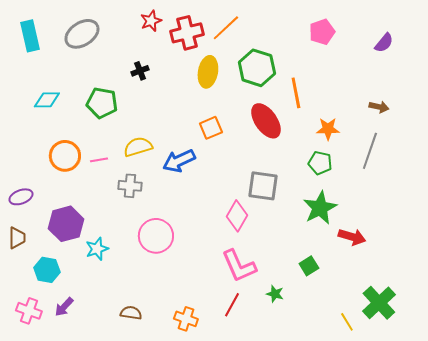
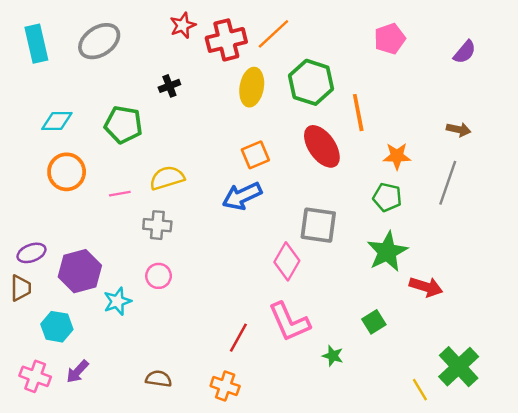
orange circle: (65, 156) -> (67, 172), moved
blue arrow: (179, 161) -> (242, 196), moved
purple ellipse: (21, 197) -> (31, 253), moved
pink circle: (156, 236) -> (159, 276), moved, size x0.6
red line: (232, 305) -> (238, 338), moved

